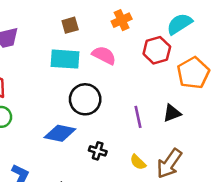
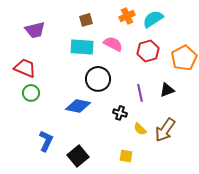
cyan semicircle: (179, 24) -> (153, 19), moved
red hexagon: (157, 50) -> (148, 51), moved
black cross: (98, 151) -> (120, 113), moved

